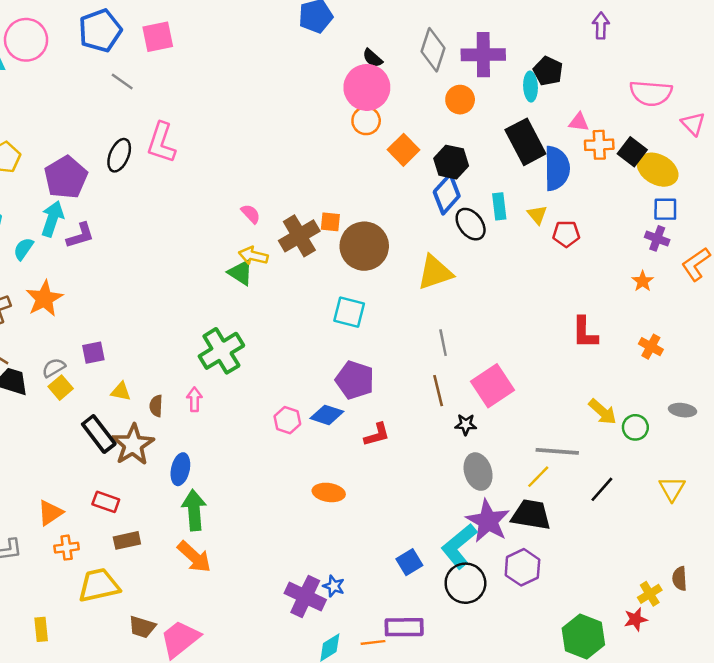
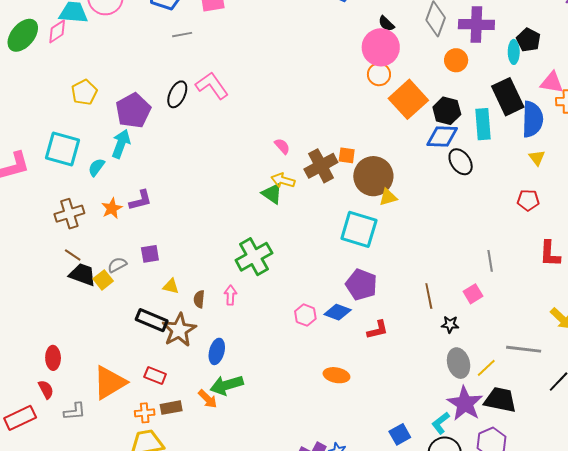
gray line: (122, 81) -> (182, 35), turned -48
pink triangle: (579, 122) -> (552, 82), size x1.4
pink L-shape: (161, 143) -> (212, 86), turned 124
orange square: (403, 150) -> (408, 99), size x1.5
blue diamond: (447, 194) -> (442, 137), turned 48
cyan rectangle: (499, 206) -> (483, 124), moved, size x1.4
yellow triangle: (537, 215) -> (537, 158), moved
red pentagon: (566, 234) -> (528, 200), moved
purple L-shape: (80, 235) -> (140, 200), moved
yellow triangle: (435, 272) -> (388, 197), moved, size x0.6
orange star: (44, 299) -> (112, 208), size x0.7
cyan square: (349, 312) -> (359, 229), size x1.4
gray line: (443, 343) -> (490, 261), moved
pink square: (492, 386) -> (473, 294), size x0.6
yellow square: (61, 388) -> (103, 280), moved
black rectangle: (99, 434) -> (152, 320), turned -32
yellow line: (538, 477) -> (486, 368), moved
green arrow: (194, 510) -> (227, 385), turned -104
orange triangle: (50, 513) -> (110, 383), size x1.6
cyan L-shape: (459, 546) -> (441, 423), size x0.6
orange cross: (67, 548) -> (145, 413), moved
orange arrow: (194, 557) -> (208, 399), moved, size x0.7

